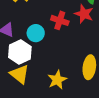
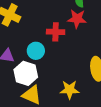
yellow star: (57, 80) -> (70, 90), turned -30

